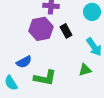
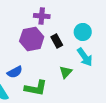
cyan circle: (92, 12) -> (83, 32), moved
green triangle: (85, 70) -> (66, 72), moved, turned -32

